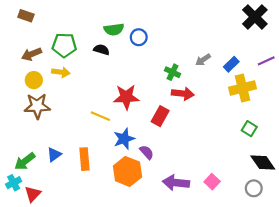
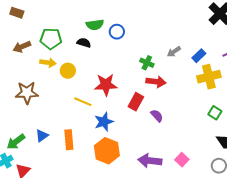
yellow circle: (34, 80) -> (68, 71), moved
purple semicircle: (147, 152) -> (157, 116), moved

